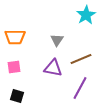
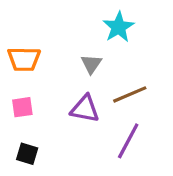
cyan star: (86, 15) -> (119, 27), moved

